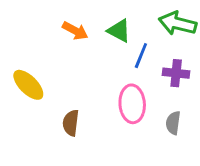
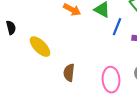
pink ellipse: (132, 104) -> (111, 80), moved

